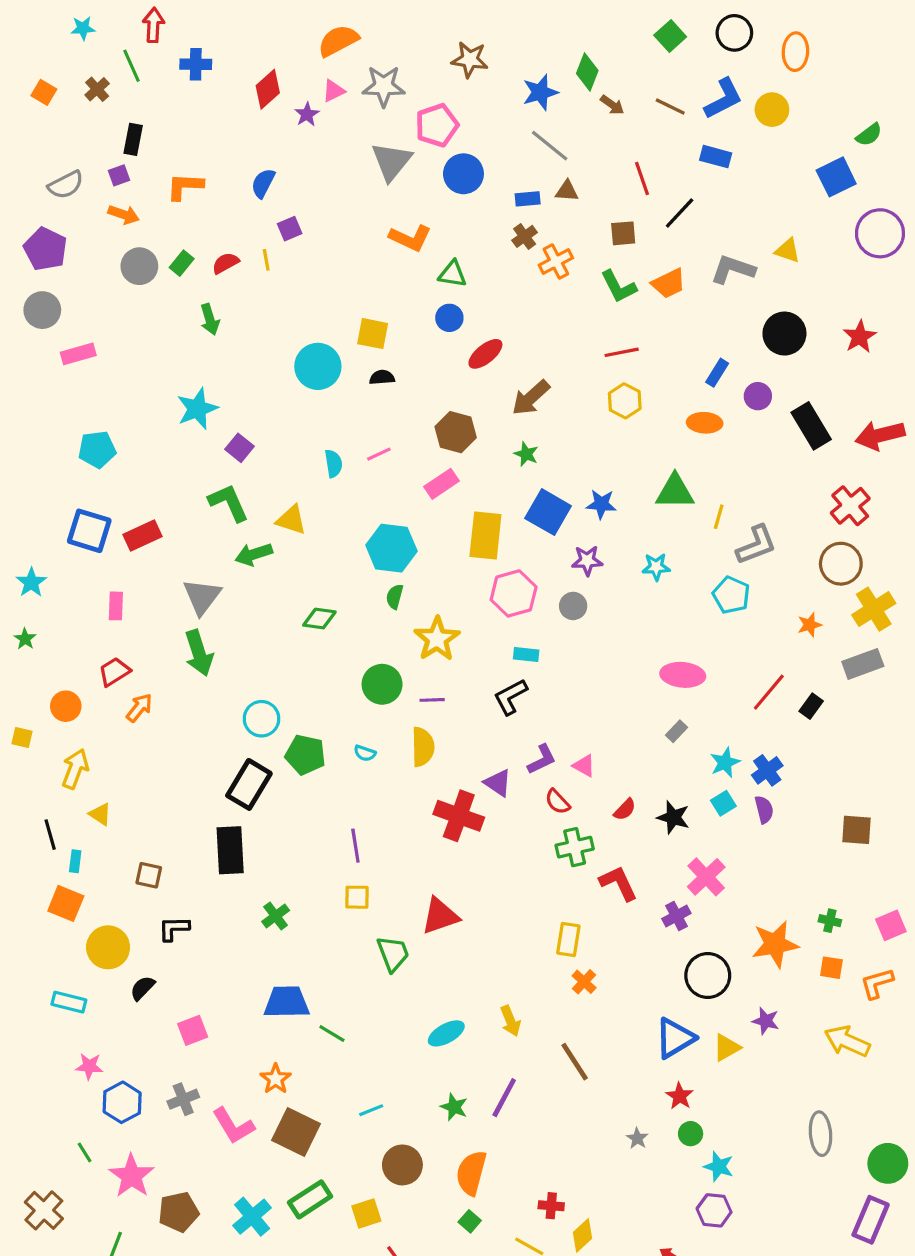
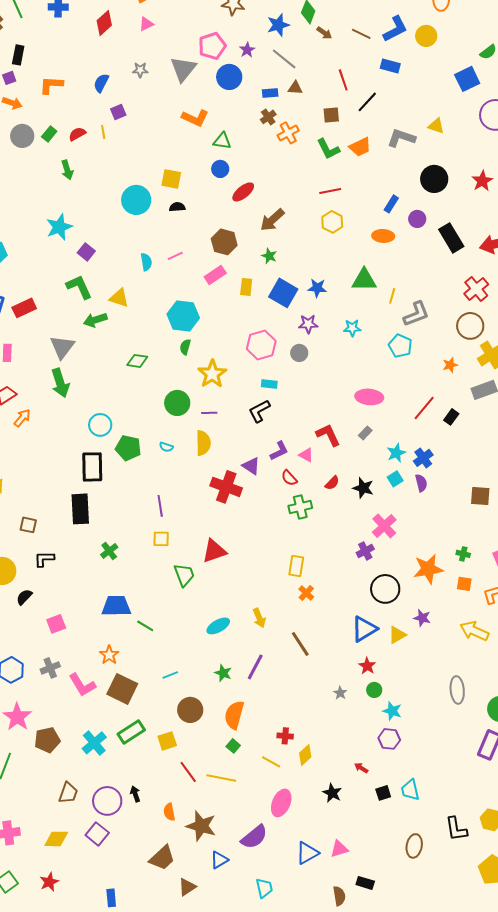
gray star: (384, 86) -> (140, 70), moved, size x0.6
purple star: (307, 114) -> (247, 50), moved
yellow rectangle: (485, 536) -> (246, 287), moved, size x0.6
black rectangle: (249, 784) -> (92, 467), turned -32
red L-shape: (618, 883) -> (328, 435), moved

